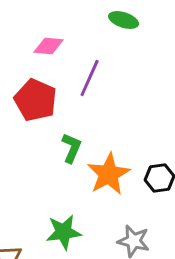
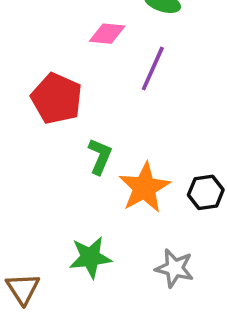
pink diamond: (49, 46) -> (107, 34), moved
purple line: (90, 78) -> (153, 68), moved

